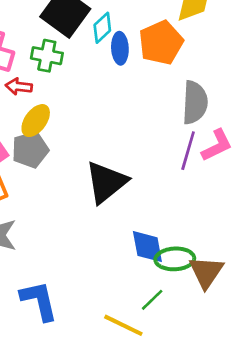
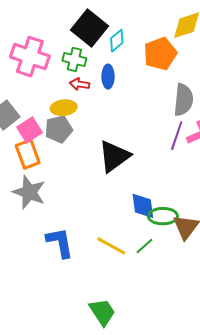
blue ellipse: (120, 48) -> (108, 77), moved
red arrow: (19, 87) -> (80, 84), moved
yellow ellipse: (36, 121) -> (64, 108), turned 45
yellow line: (123, 325) -> (111, 246), moved

